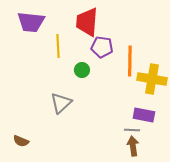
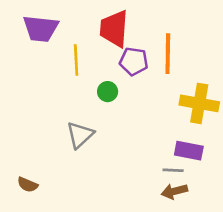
orange line: (130, 61) -> (168, 54), moved
brown arrow: (133, 146) -> (174, 191), turned -96

